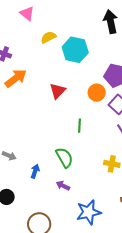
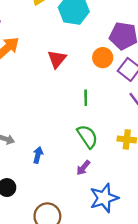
green semicircle: (64, 158) -> (87, 136), moved
purple arrow: (63, 186) -> (83, 168), moved, turned -72

